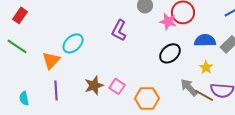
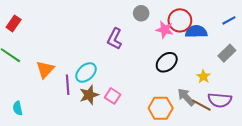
blue semicircle: (205, 40) -> (196, 32), moved
cyan ellipse: (73, 43) -> (86, 72), moved
purple line: (56, 90) -> (68, 85), moved
orange hexagon: (147, 98) -> (161, 108), moved

